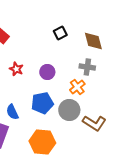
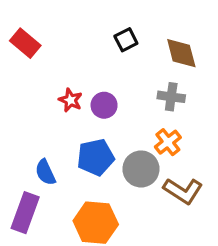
red star: (16, 69) -> (70, 100), moved
orange cross: (77, 87) -> (168, 142), moved

